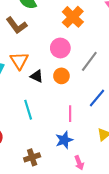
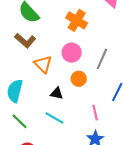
orange triangle: (19, 61) -> (43, 64), moved
black triangle: (37, 76) -> (57, 93), moved
cyan line: (28, 110) -> (54, 118), turned -30

